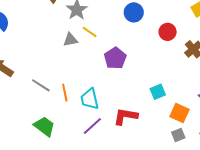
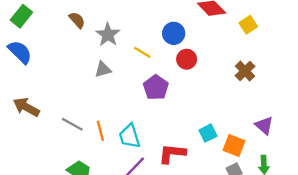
yellow line: (90, 32) -> (142, 52), moved
red circle: (168, 32) -> (187, 59), moved
cyan square: (158, 92) -> (208, 133), moved

